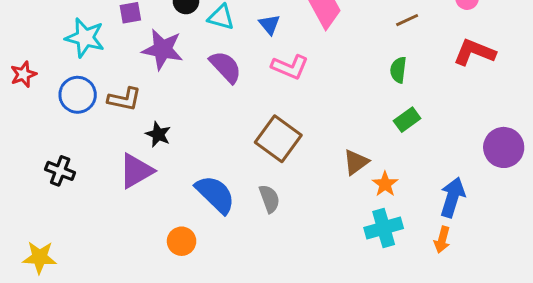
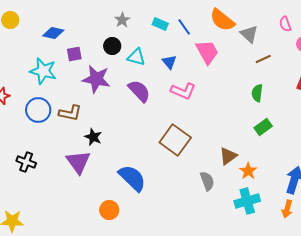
purple triangle: (136, 171) -> (78, 162), turned -36
gray semicircle: (269, 199) -> (207, 181), moved

